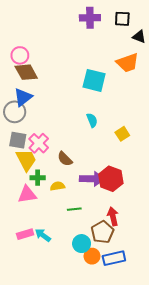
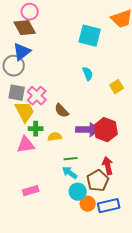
pink circle: (20, 55) -> (30, 12), moved
pink rectangle: (25, 234) -> (31, 191), moved
cyan arrow: (43, 235) -> (70, 173), moved

